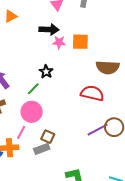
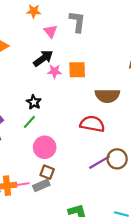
black arrow: (49, 30) -> (43, 58), turned -36
black star: (46, 72) -> (34, 102), moved
pink circle: (32, 112) -> (45, 147), moved
pink line: (21, 132) -> (22, 184), moved, turned 56

